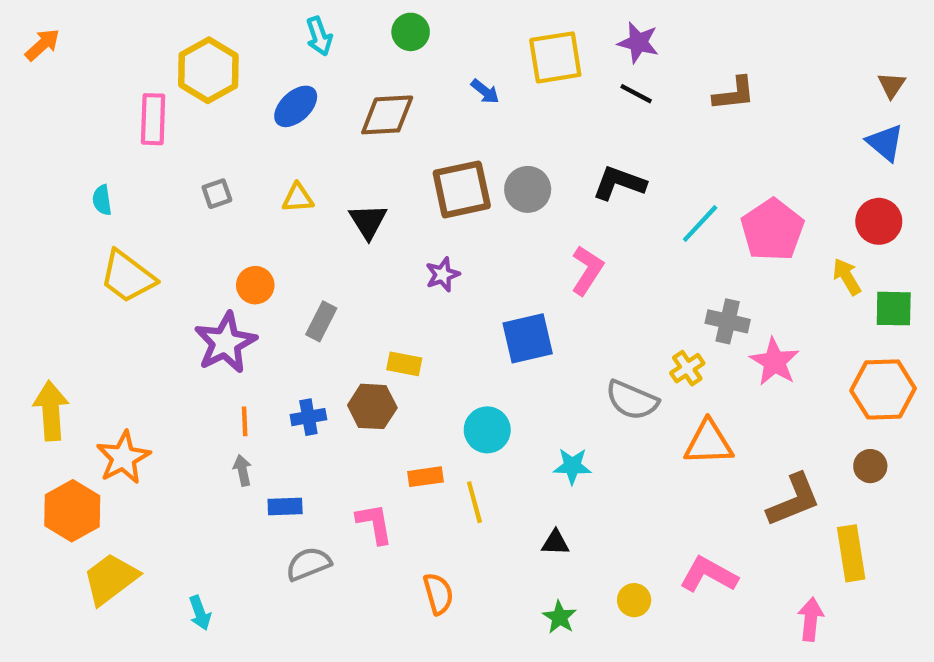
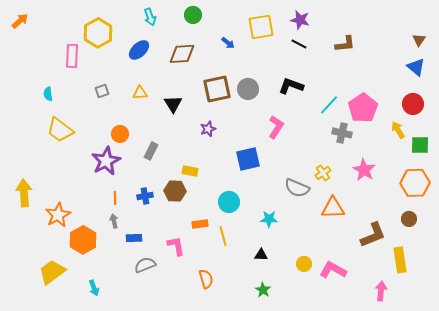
gray cross: (728, 321) -> (342, 133), moved
orange hexagon: (72, 511) -> (83, 240), moved
yellow circle: (634, 600) -> (304, 264), moved

